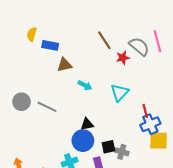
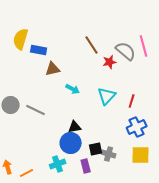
yellow semicircle: (32, 34) -> (21, 39), size x1.5
red line: (145, 111) -> (132, 101), moved, turned 32
yellow square: (159, 141) -> (141, 155), moved

